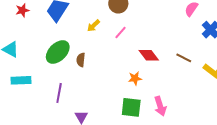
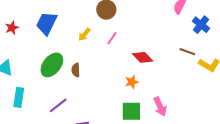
brown line: (184, 58) -> (187, 52), moved
cyan rectangle: (21, 80) -> (19, 97), turned -72
purple line: (59, 93) -> (58, 105), turned 48

